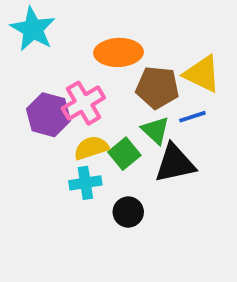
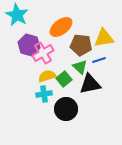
orange ellipse: (118, 52) -> (61, 27), turned -35
yellow triangle: (202, 74) -> (104, 38), turned -35
purple hexagon: (48, 115) -> (29, 45), moved
black circle: (128, 212) -> (66, 109), size x1.5

